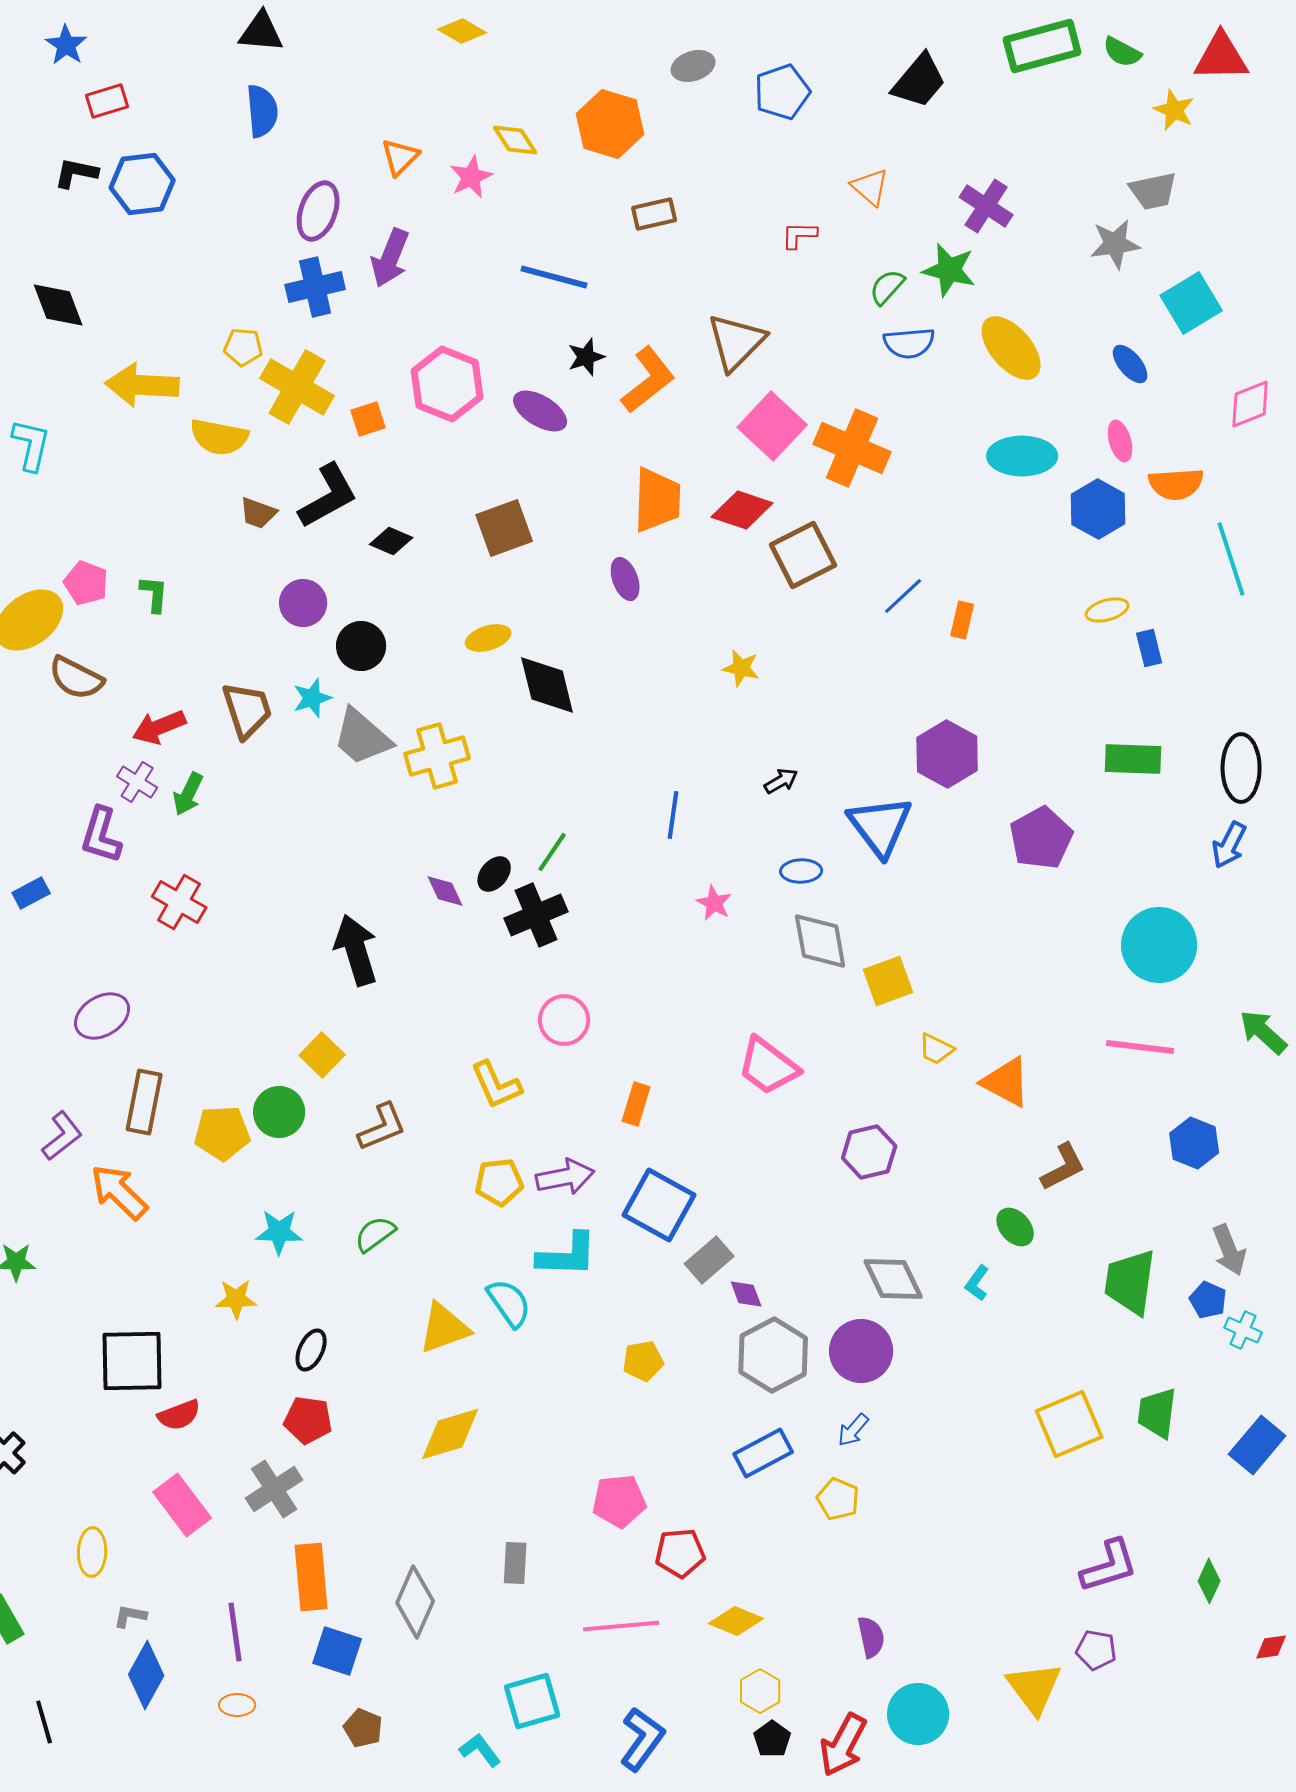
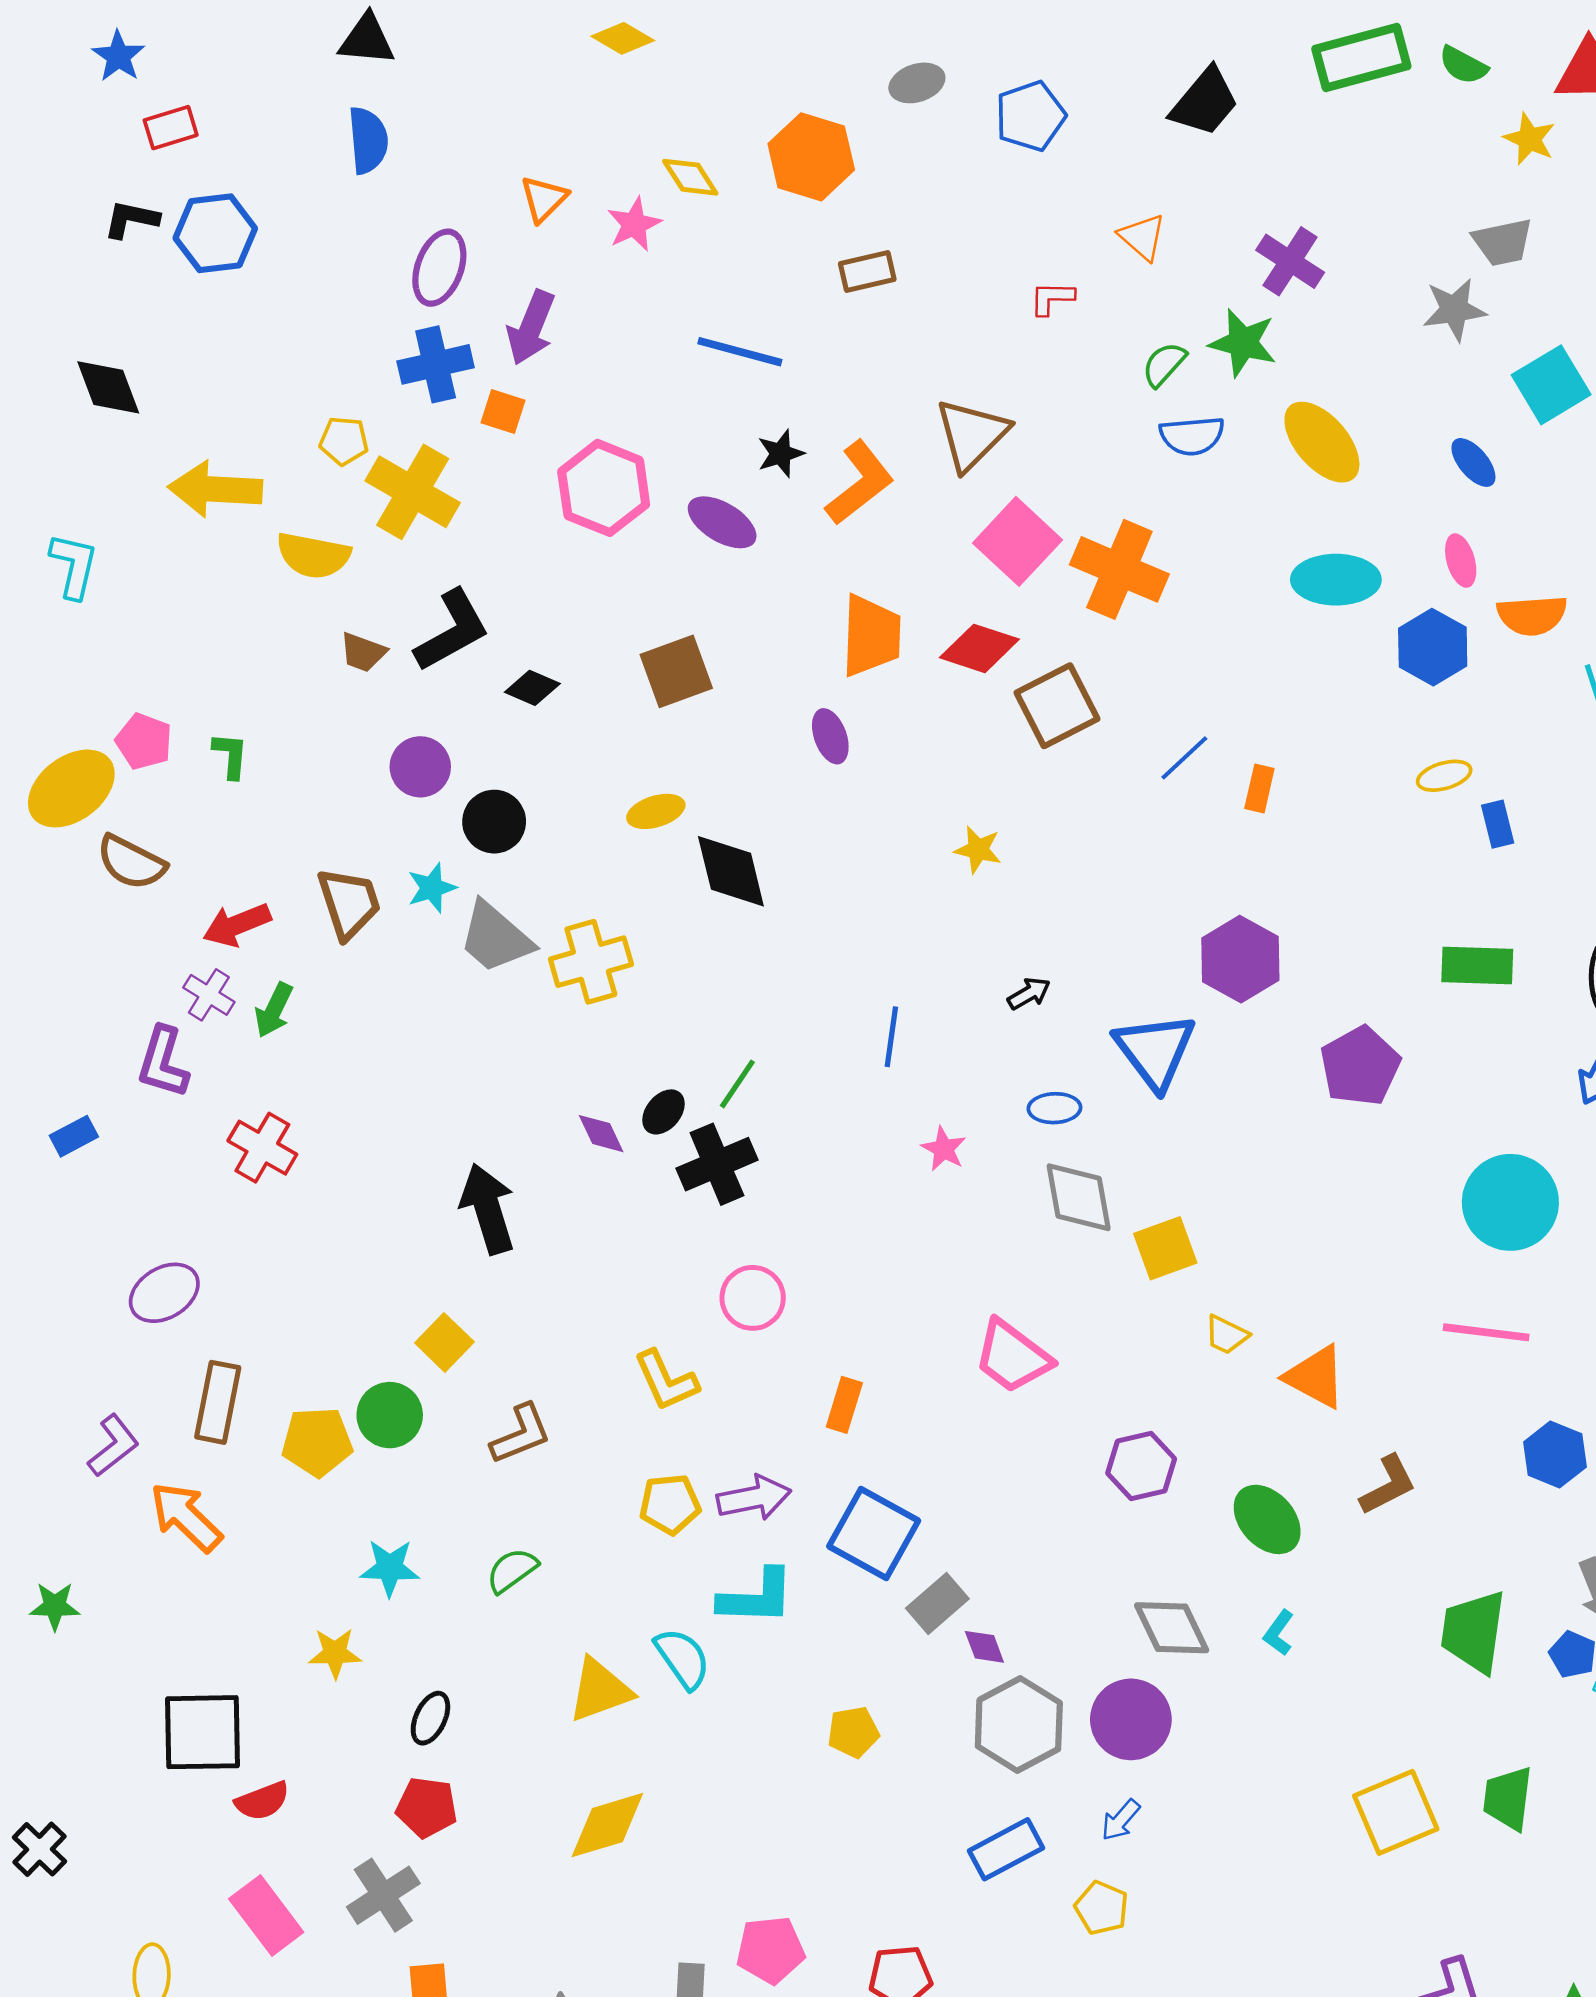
orange square: (368, 419) -> (503, 412), moved, turned 36
green ellipse: (1015, 1227) -> (1267, 1519), moved, size x1.4
pink pentagon: (619, 1501) -> (770, 1950), moved

